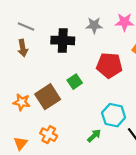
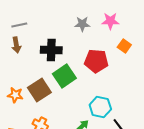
gray line: (26, 26) -> (19, 25), turned -35
black cross: (63, 40) -> (51, 50), moved
green square: (75, 82) -> (64, 76), size x1.6

